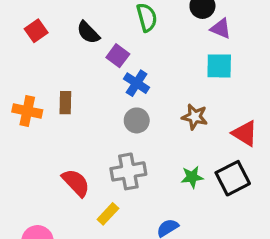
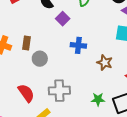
blue cross: (137, 83) -> (78, 45), moved, turned -35
gray circle: (137, 120) -> (40, 59), moved

